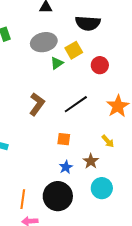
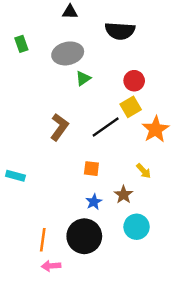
yellow square: (74, 50) -> (131, 107), moved

